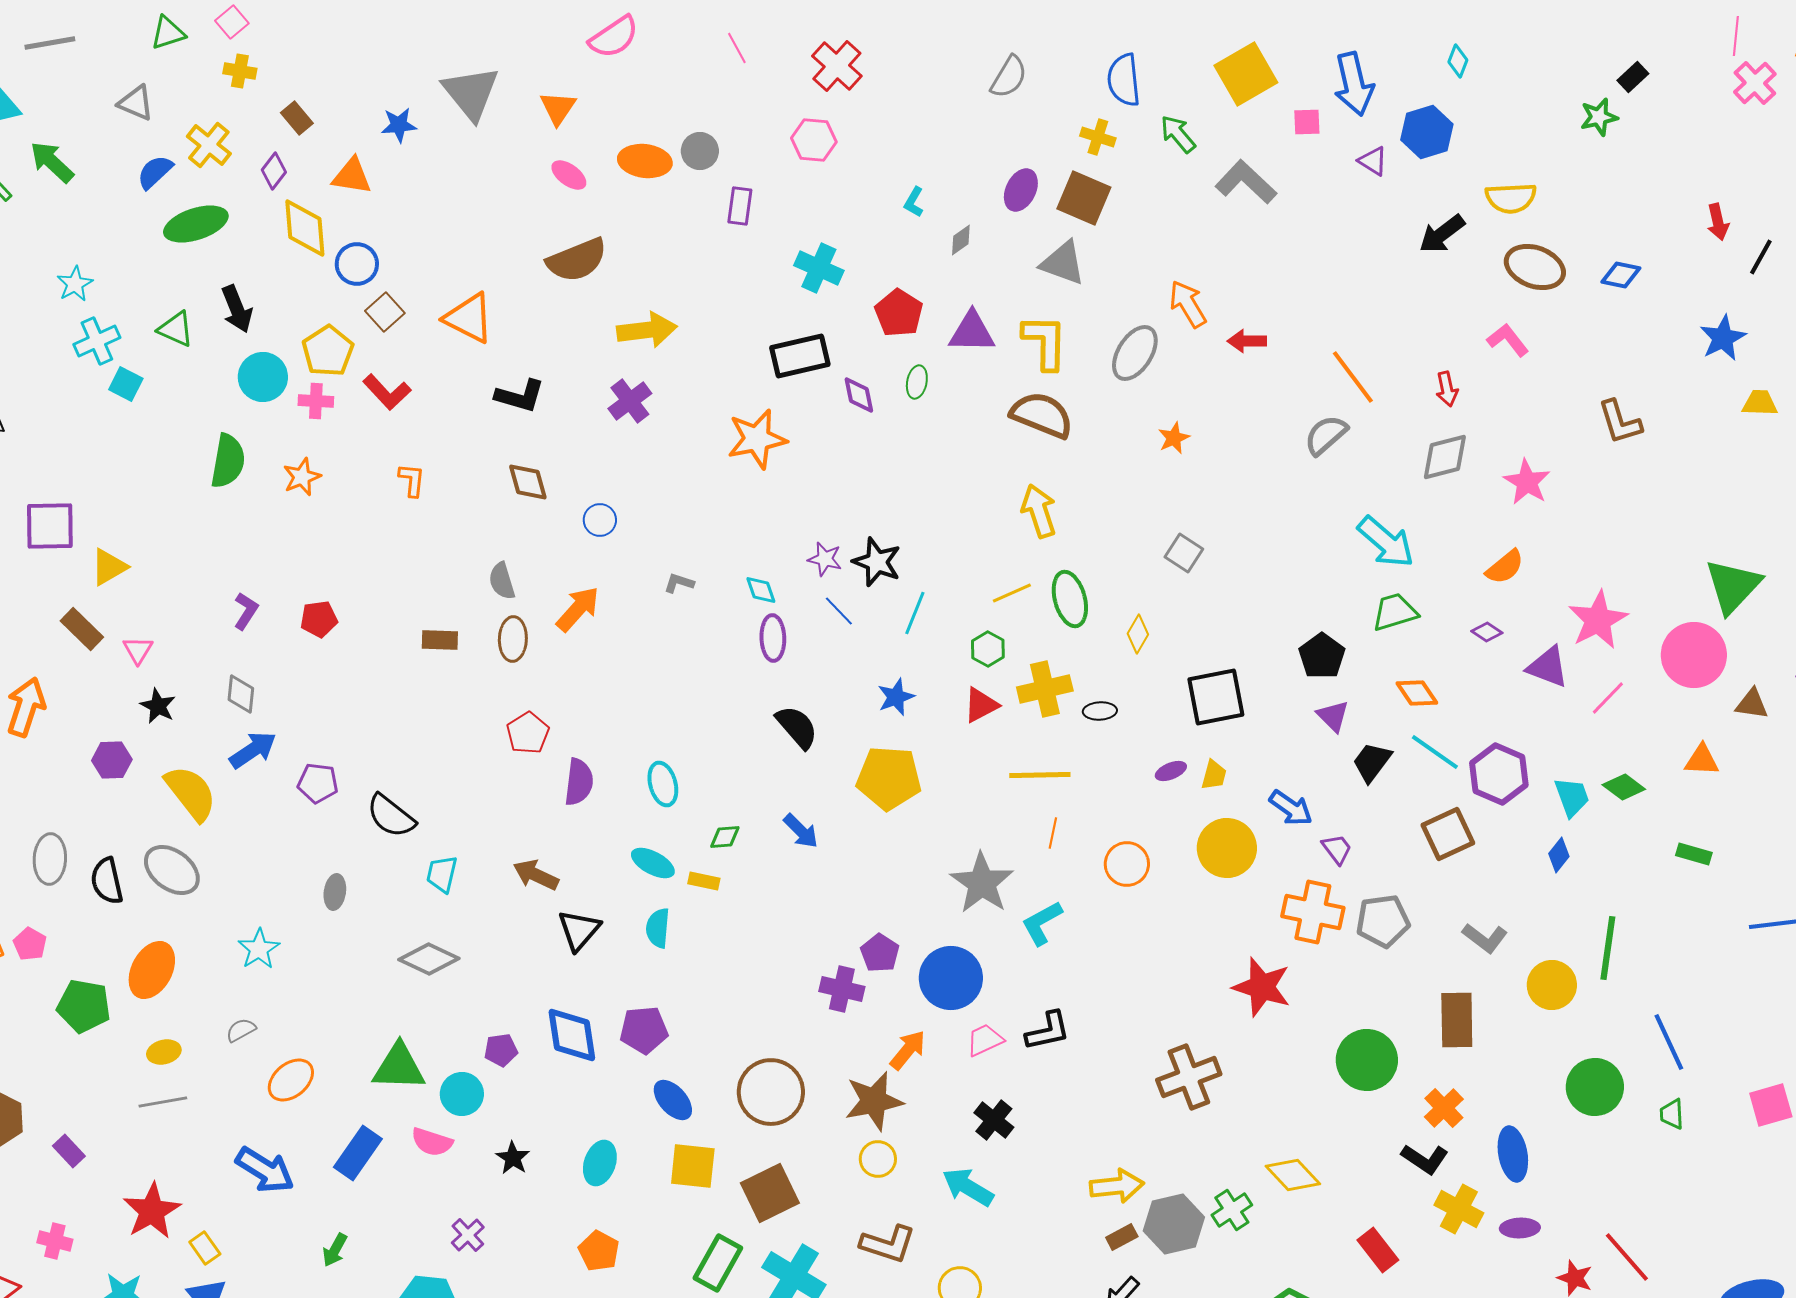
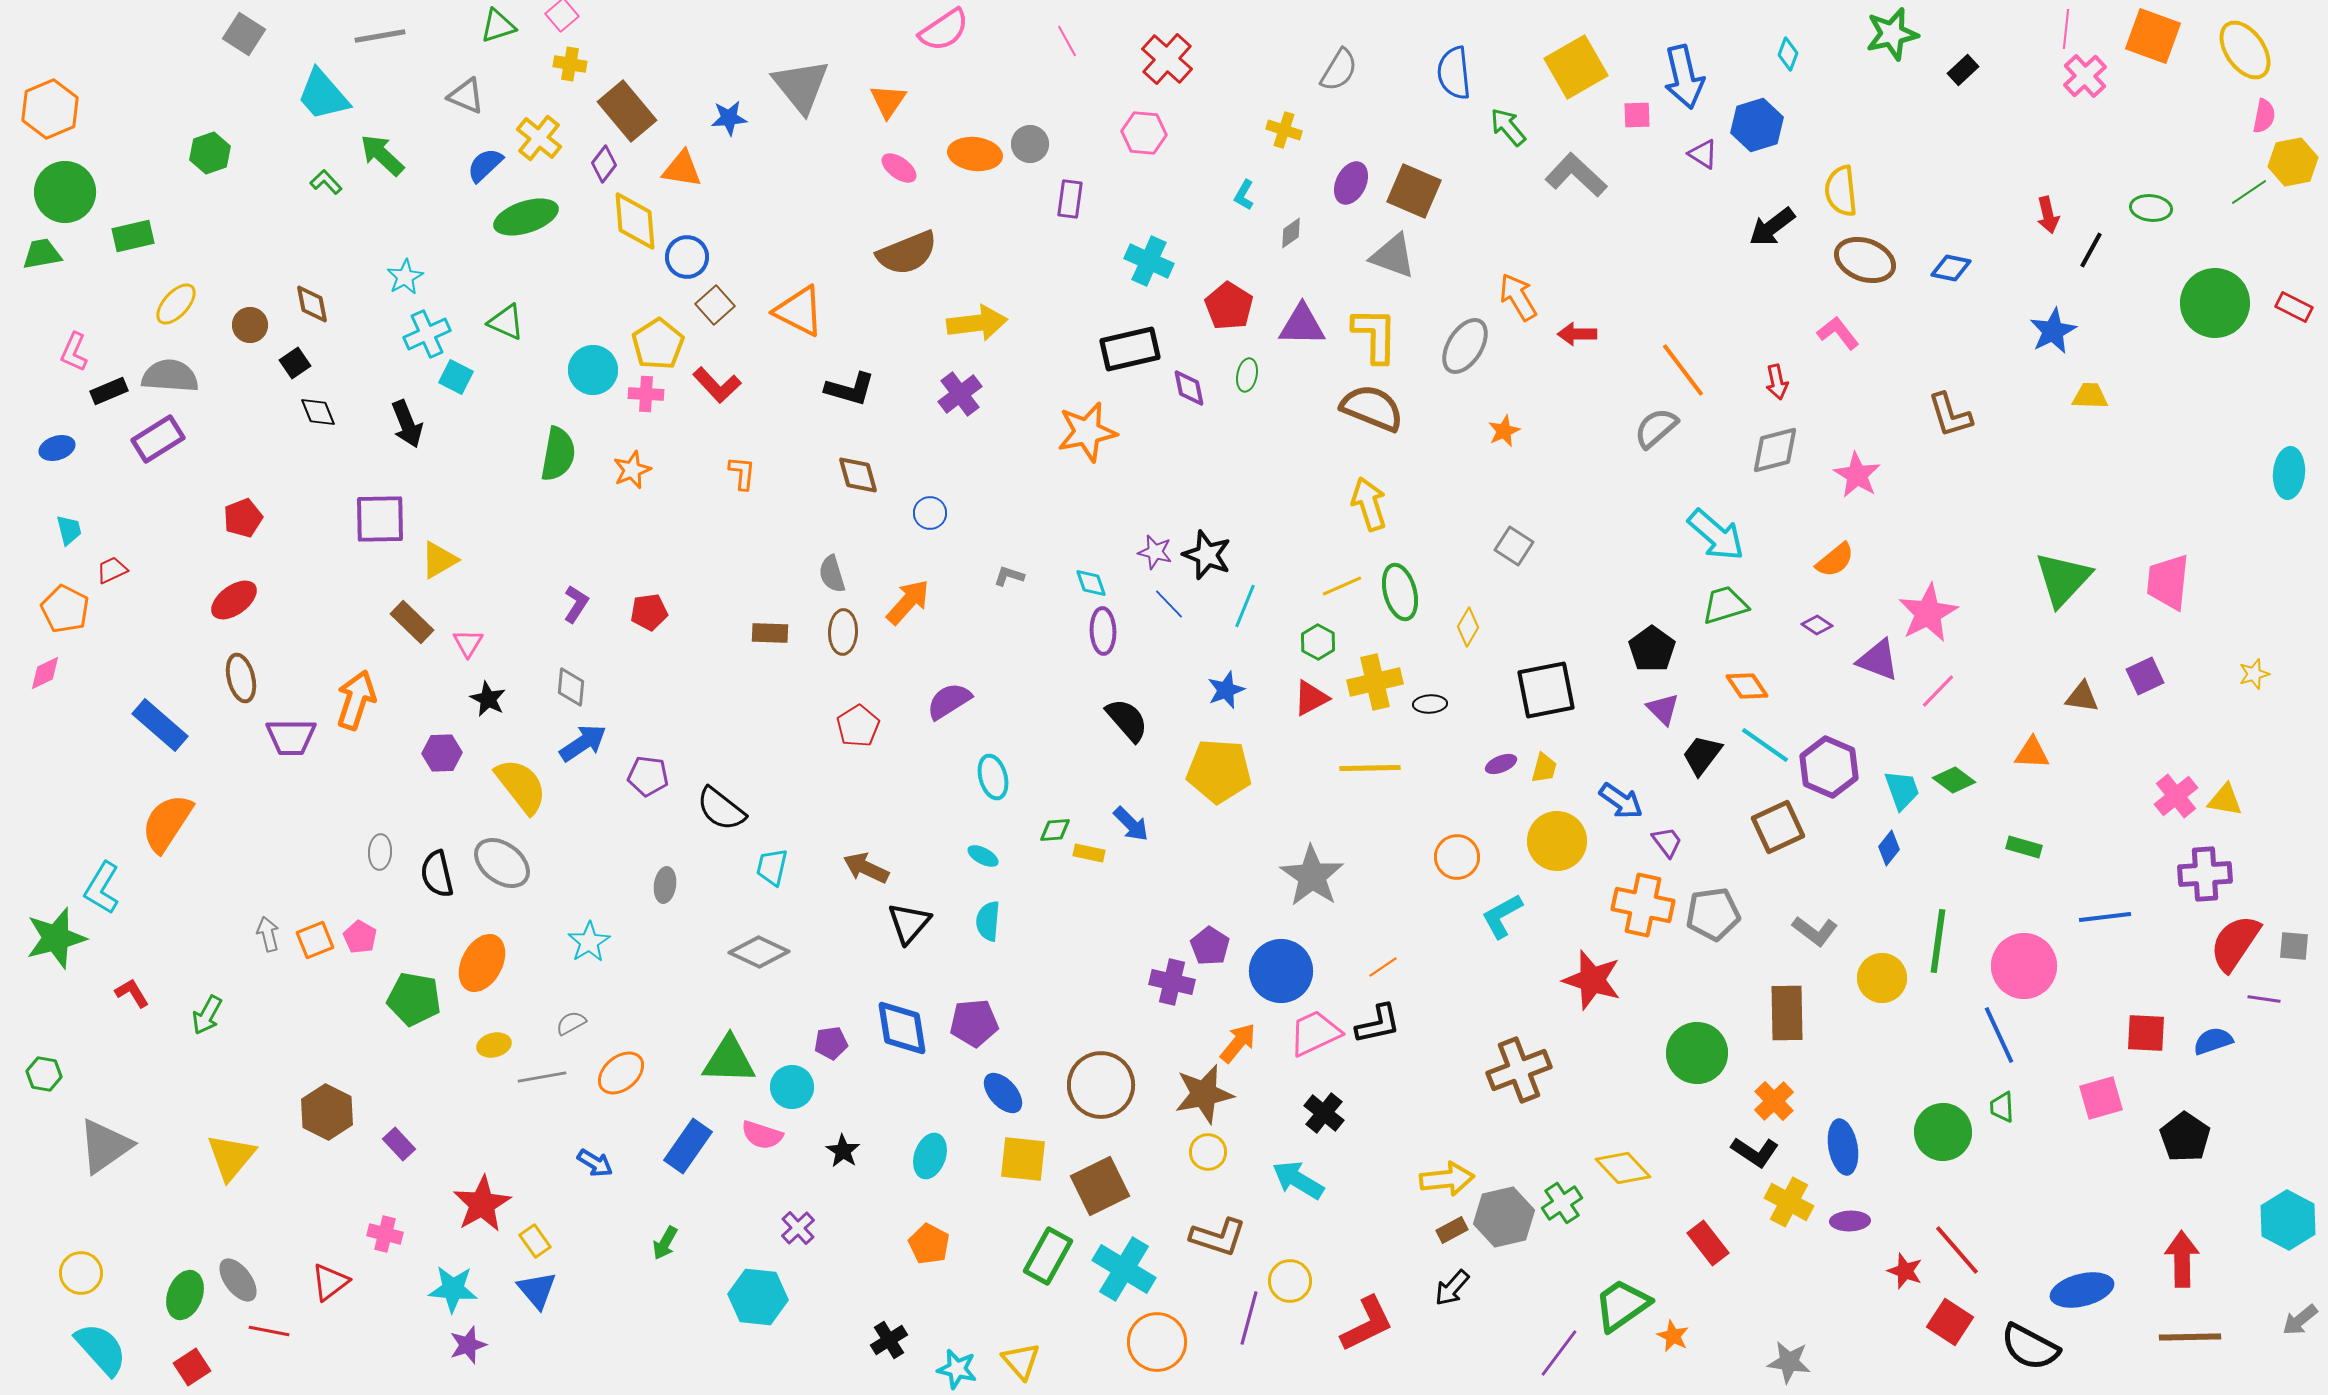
green star: (1599, 117) -> (1892, 34), moved, size x1.4
brown rectangle: (297, 118) -> (627, 111), size x1.8
yellow cross: (1098, 137) -> (1284, 130), moved
yellow semicircle: (1511, 198) -> (1841, 191), turned 87
black arrow: (237, 309) -> (407, 424), moved
pink circle: (1694, 655) -> (2024, 966), moved
purple semicircle: (579, 782) -> (949, 701), moved, turned -129
orange line: (1053, 833) -> (1383, 967), moved, turned 44
gray ellipse: (50, 859) -> (380, 852), size x0.7
cyan ellipse: (653, 863) -> (983, 856), size x0.7
yellow rectangle: (704, 881) -> (1089, 853), moved
cyan L-shape: (1042, 923) -> (1502, 916), moved
pink trapezoid: (985, 1040) -> (1315, 1033), size x1.4
green circle: (1595, 1087) -> (1943, 1132), moved
gray line: (163, 1102) -> (542, 1077), moved
blue arrow: (265, 1170) -> (595, 1163), size x0.6

